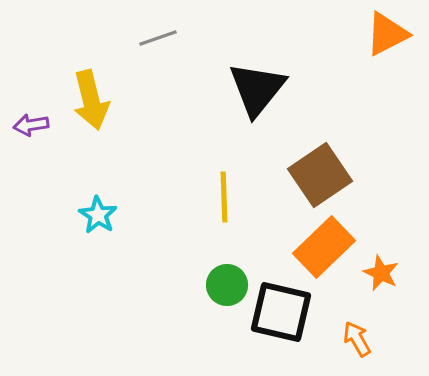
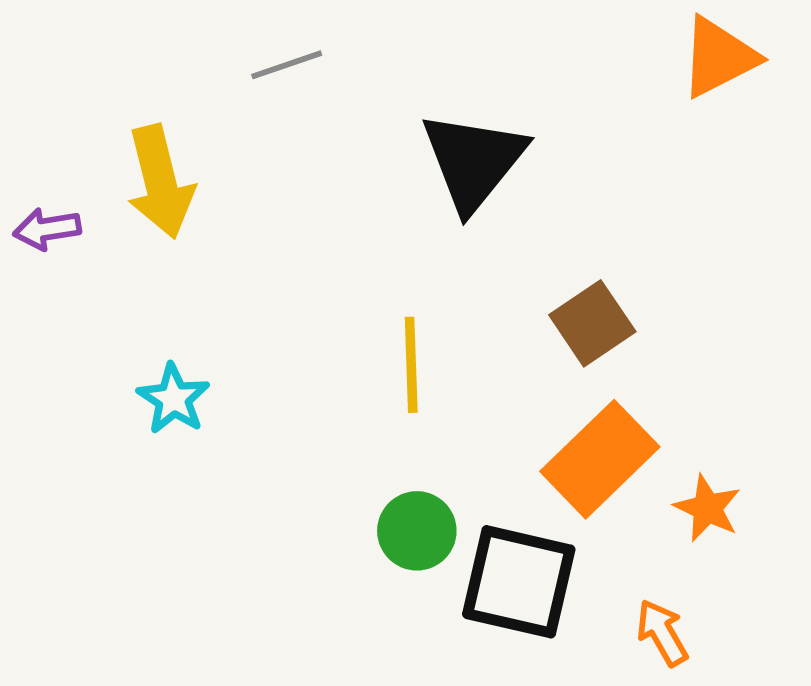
brown square: (320, 175) -> (592, 323), size x0.7

